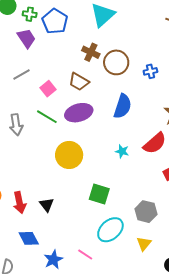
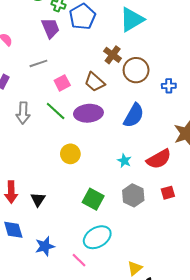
yellow circle: (69, 155) -> (70, 154), size x0.7
gray hexagon: (146, 212) -> (133, 195), moved
yellow triangle: (144, 244) -> (135, 268), moved
pink line: (85, 255) -> (79, 260), moved
blue star: (53, 260) -> (45, 246), moved

